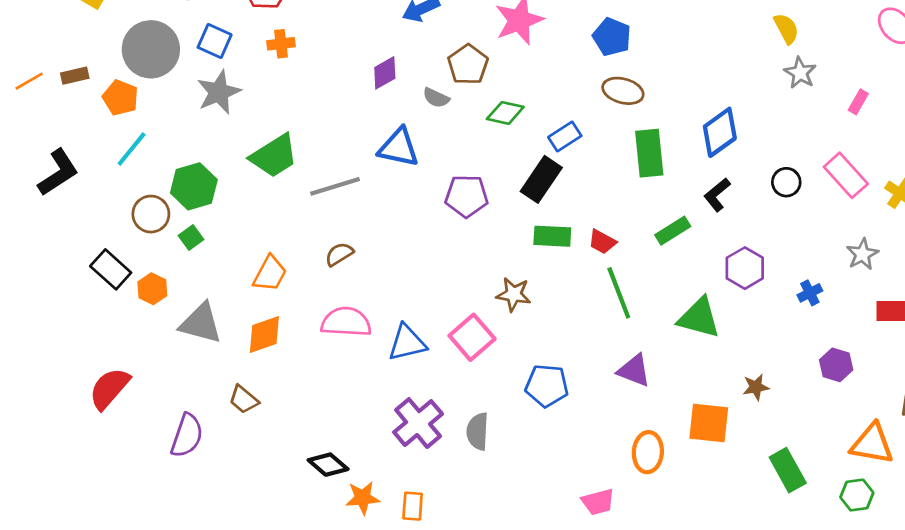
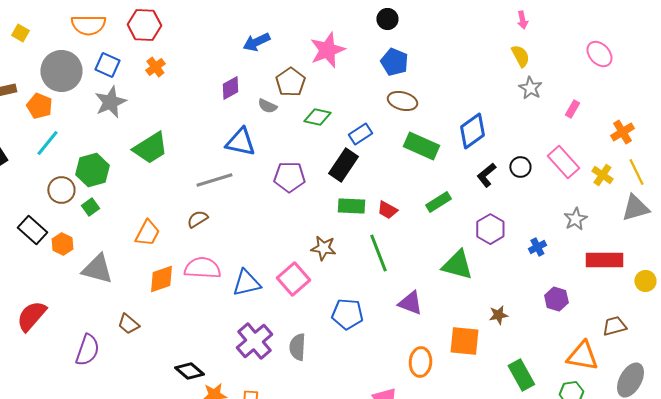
orange cross: (281, 44) -> (155, 67), turned -30
green rectangle: (649, 153) -> (421, 146), turned -60
gray line: (335, 186) -> (214, 180), moved
black L-shape: (717, 195) -> (486, 175), moved
green line: (619, 293) -> (378, 253), moved
orange diamond: (264, 334) -> (161, 279), moved

